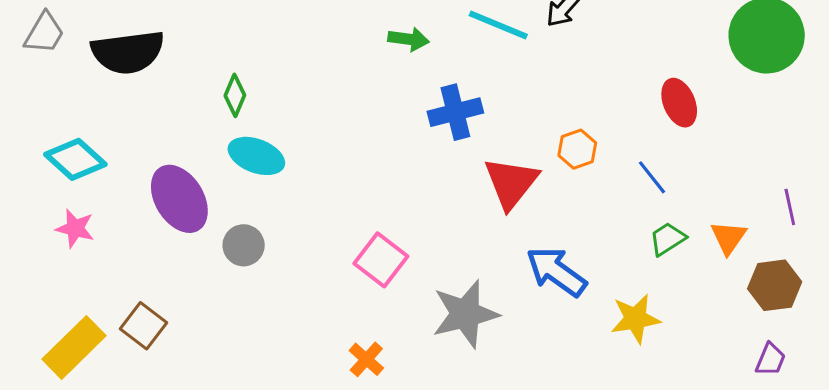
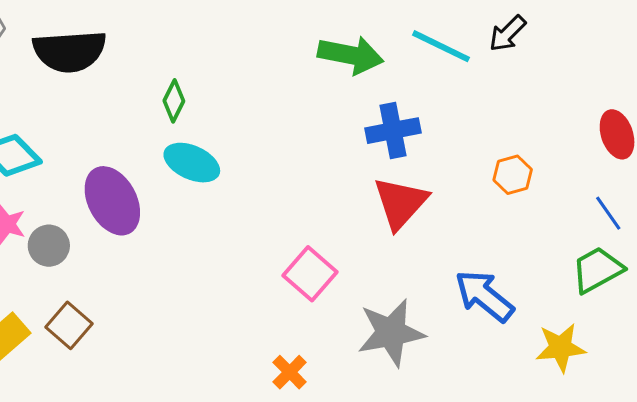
green arrow: (409, 39) -> (351, 55), size x1.6
blue line: (652, 177) -> (608, 213), moved
red triangle: (511, 183) -> (400, 203), moved
green trapezoid: (668, 239) -> (597, 270), size x1.4
gray circle: (244, 245) -> (49, 246), moved

